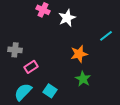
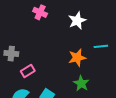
white star: (67, 18) -> (77, 21), moved
cyan line: (106, 36) -> (101, 46), moved, turned 32

